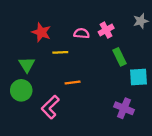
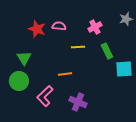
pink semicircle: (82, 33) -> (59, 26), moved
yellow line: (60, 52) -> (78, 47), moved
purple cross: (124, 108) -> (78, 102), moved

